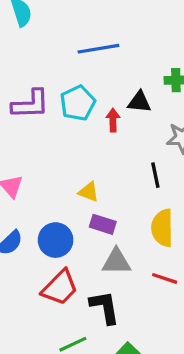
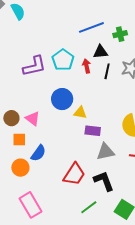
blue line: (98, 49) -> (91, 27), moved
black line: (155, 175) -> (107, 71), moved, turned 35
blue circle: (56, 240) -> (62, 99), moved

